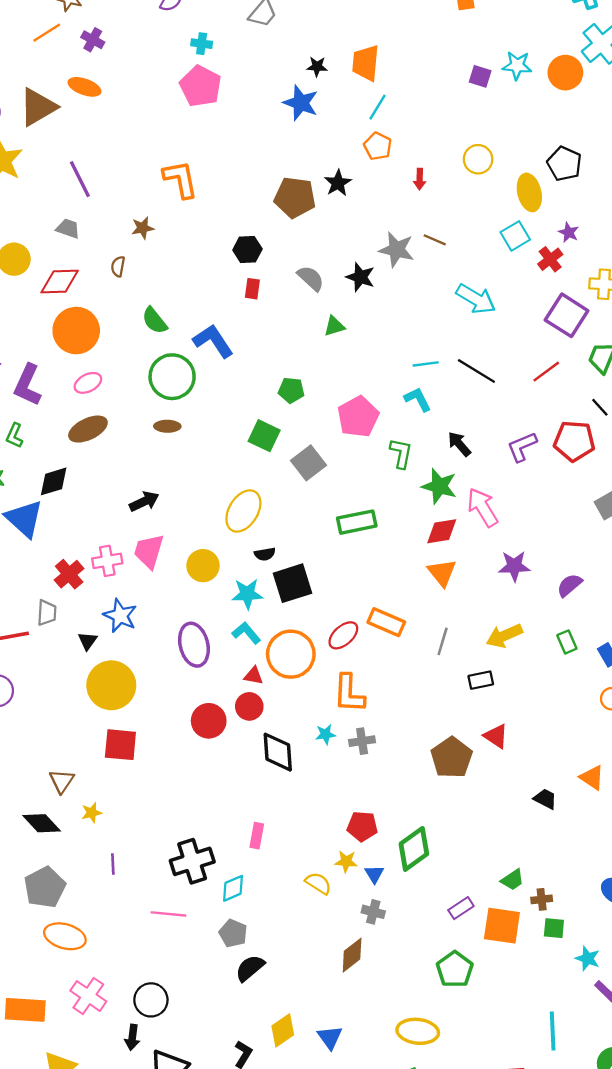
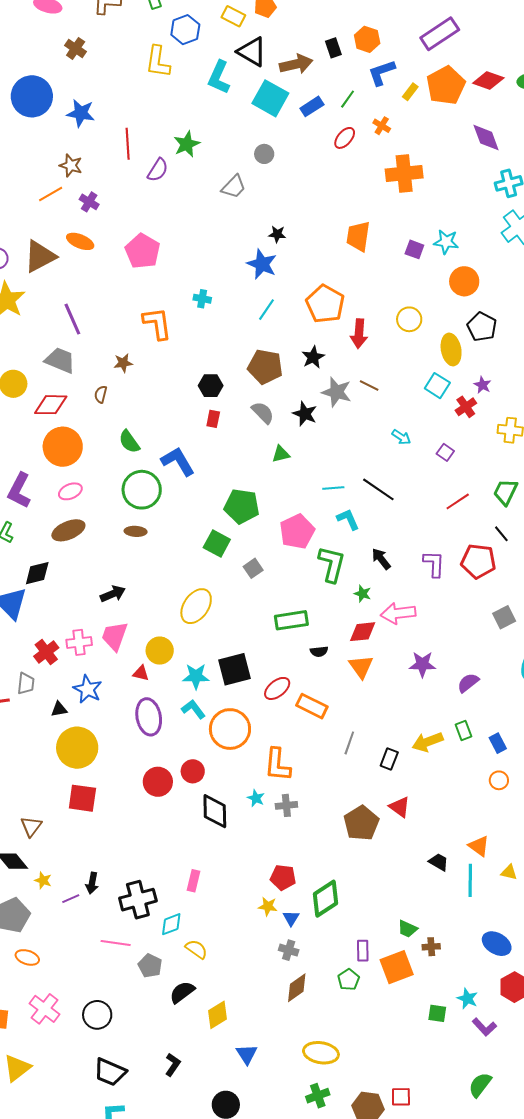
cyan cross: (202, 44) -> (202, 299), moved
orange trapezoid: (366, 63) -> (358, 236), moved
orange circle: (565, 73) -> (464, 281), moved
pink pentagon: (201, 86) -> (143, 251), moved
cyan line: (378, 107) -> (267, 310), moved
orange pentagon: (378, 146) -> (325, 304), size x1.6
red arrow: (420, 179) -> (359, 334), size x1.6
black star: (338, 183) -> (313, 357), moved
brown pentagon: (295, 197) -> (265, 367), moved
gray trapezoid: (68, 229) -> (60, 360), size x1.5
cyan square: (515, 236) -> (437, 386), turned -30
cyan arrow: (476, 299) -> (401, 437), size x0.6
purple square: (567, 315) -> (445, 452), moved, size x0.5
cyan line: (426, 364) -> (333, 488), moved
black line: (476, 371) -> (378, 489), moved
green pentagon: (291, 390) -> (242, 506), size x1.6
purple L-shape: (522, 447) -> (434, 564), turned 112
green L-shape: (401, 453) -> (332, 564), size x1.4
gray square: (308, 463) -> (253, 568), size x0.7
green star: (439, 486) -> (363, 594), size x0.6
pink arrow: (483, 507) -> (398, 613), turned -68
black semicircle: (265, 554) -> (319, 651), moved
red ellipse: (343, 635) -> (277, 688), moved
yellow arrow: (504, 636) -> (428, 742), moved
black triangle: (88, 641) -> (59, 709), turned 42
gray line: (443, 641) -> (349, 743), moved
red triangle: (254, 676) -> (141, 673), moved
black rectangle: (481, 680) -> (389, 759), turned -60
cyan star: (326, 734) -> (256, 798), turned 30
yellow star: (92, 813) -> (43, 880), moved, turned 30
purple line: (113, 864) -> (71, 899), turned 66
green trapezoid: (513, 880) -> (408, 929), turned 55
yellow semicircle: (318, 883) -> (196, 949), moved
purple rectangle: (461, 908) -> (363, 951), turned -60
orange square: (502, 926) -> (397, 967), turned -32
green square: (554, 928) -> (437, 1013), moved
gray pentagon: (233, 933) -> (150, 966), moved
orange ellipse: (65, 936) -> (27, 957), size x0.7
brown diamond: (352, 955) -> (297, 988), moved
green pentagon: (455, 969) -> (349, 980), moved, size x0.7
yellow diamond: (283, 1030) -> (218, 1015), moved
cyan line: (553, 1031) -> (470, 880), moved
black arrow: (132, 1037) -> (92, 883), moved

